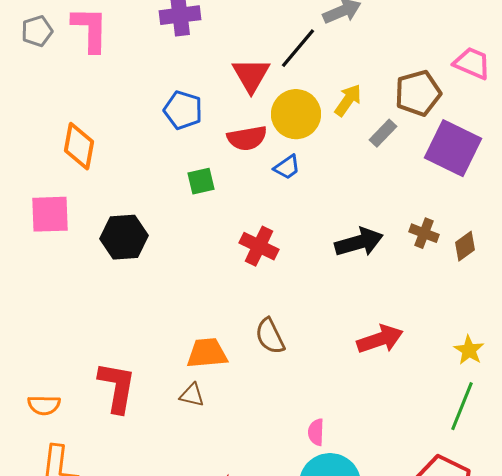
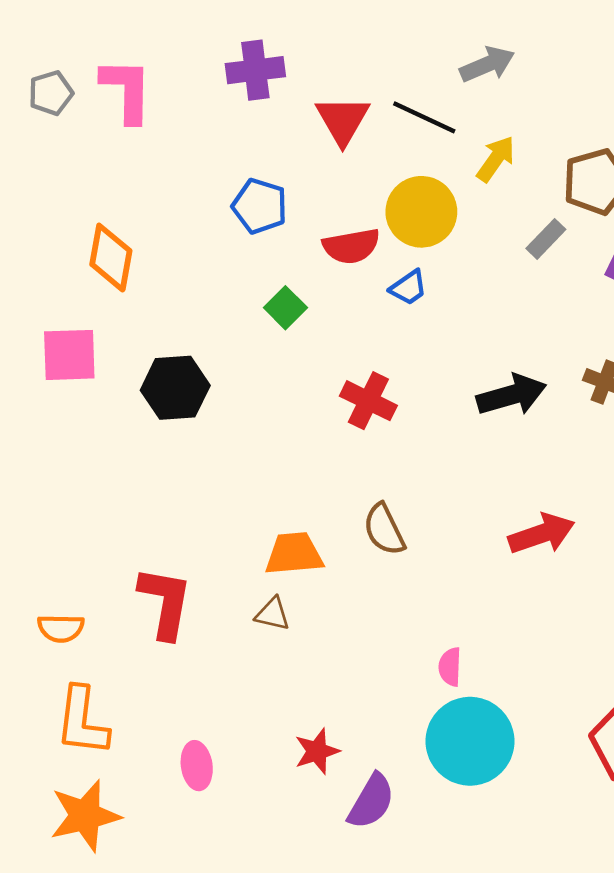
black line: (298, 48) -> (424, 117), turned 75
red triangle: (251, 75) -> (343, 120), moved
yellow arrow: (348, 100) -> (496, 159), moved
green square: (201, 181) -> (285, 308), turned -32

